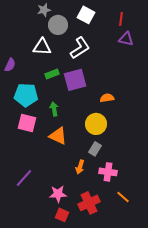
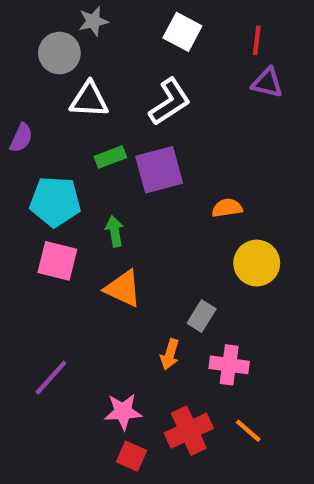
gray circle: (58, 25) -> (59, 53), moved
yellow circle: (96, 124) -> (257, 263), moved
orange line: (123, 197) -> (248, 431), moved

